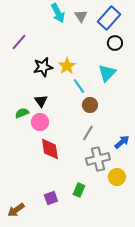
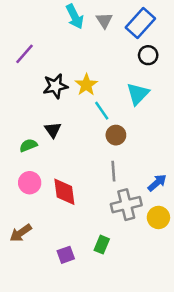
pink circle: (40, 122) -> (30, 183), moved
gray line: (88, 133) -> (113, 171), turned -35
yellow circle: (117, 177) -> (158, 217), moved
brown arrow: (16, 210) -> (21, 233), moved

